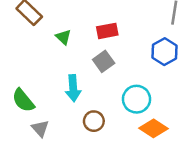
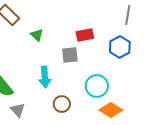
red rectangle: (107, 31) -> (85, 35), moved
gray square: (104, 61) -> (70, 55), turned 30

